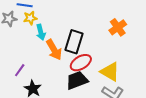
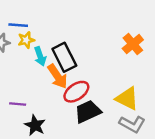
black rectangle: (74, 42) -> (64, 57), moved, turned -40
red ellipse: (81, 63) -> (76, 92), moved
purple line: (20, 70) -> (18, 104), turned 64

